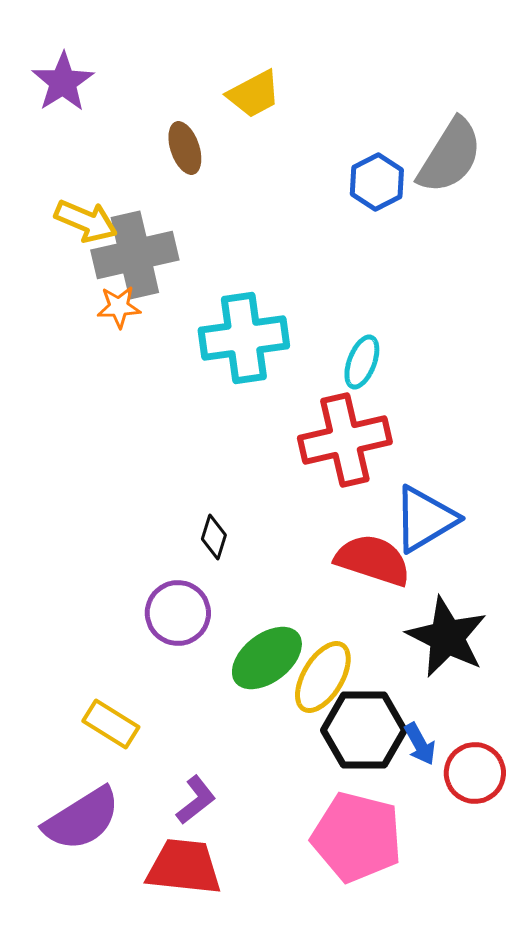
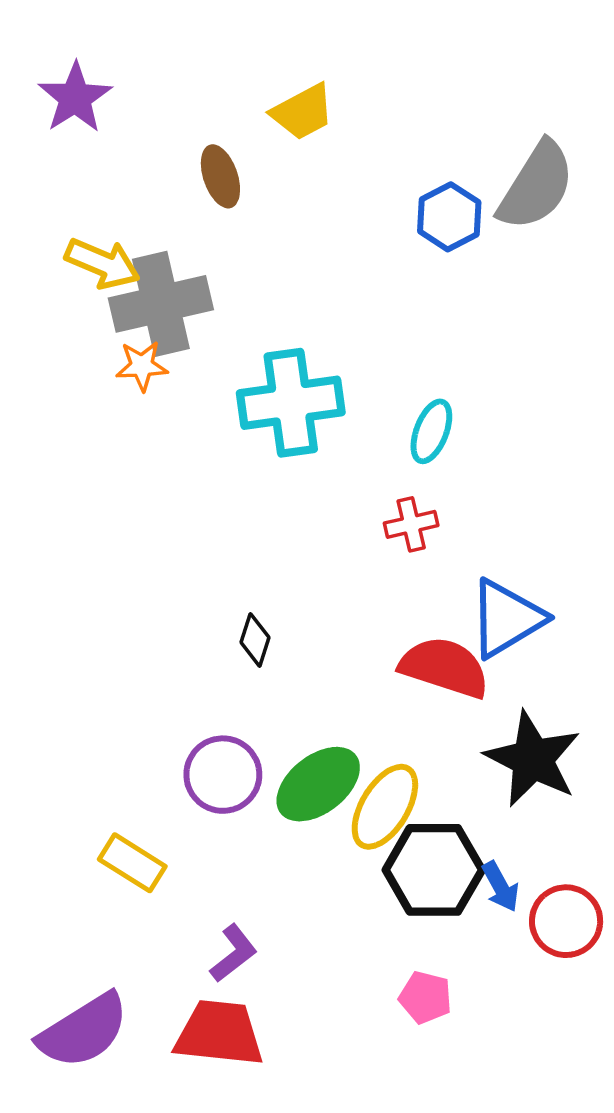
red cross: (345, 440) -> (411, 524), size x0.5
purple circle: (178, 613) -> (223, 775), moved
purple semicircle: (82, 819) -> (83, 1031), moved
pink pentagon: (357, 837) -> (425, 997), size x0.5

